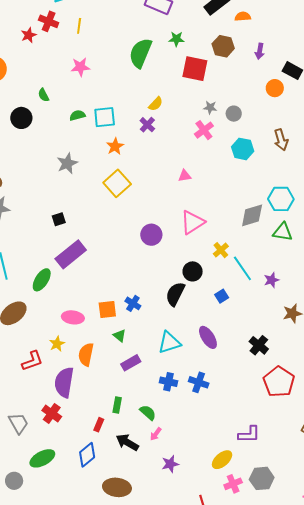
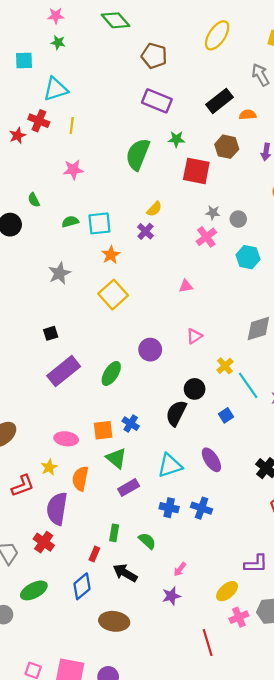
pink triangle: (192, 222) -> (194, 336), size x0.6
green ellipse: (42, 280) -> (111, 373), moved
green triangle: (120, 336) -> (116, 458), size x1.5
pink arrow: (156, 434) -> (180, 569), moved

